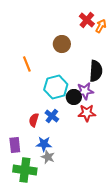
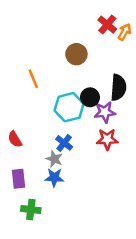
black circle: (74, 97) -> (90, 97), moved
red semicircle: (34, 120) -> (15, 139), moved, turned -48
gray star: (48, 157) -> (54, 159), moved
green cross: (25, 170) -> (31, 210), size x0.7

